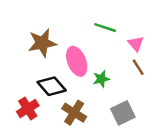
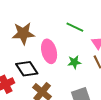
green star: (101, 79) -> (74, 62), moved

